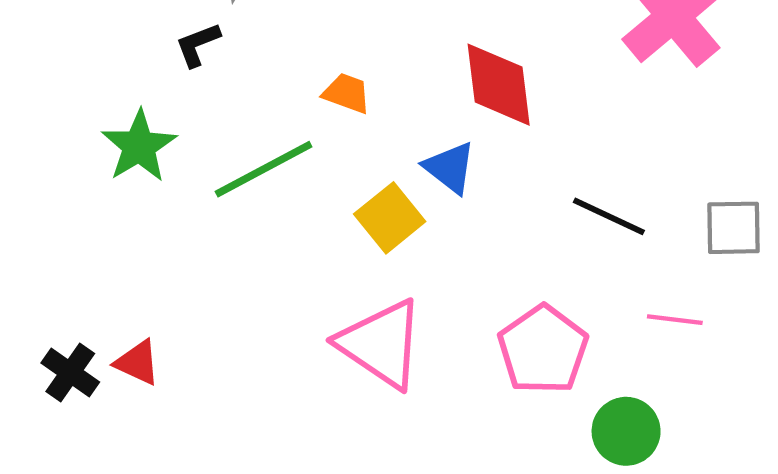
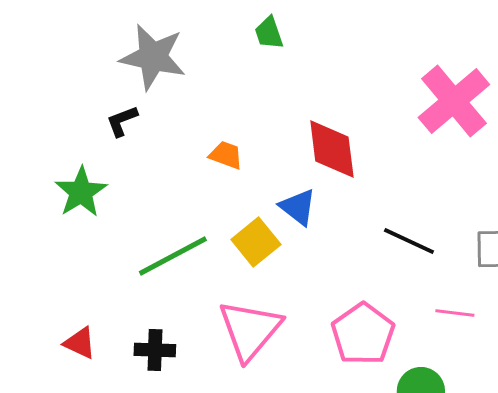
green line: (264, 169) -> (173, 256), moved
pink triangle: (381, 344) -> (250, 330), turned 36
black cross: (70, 373) -> (155, 350), moved, turned -33

